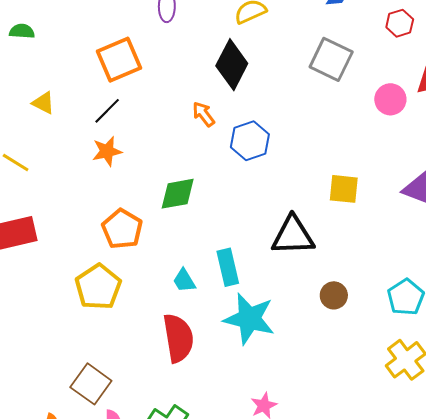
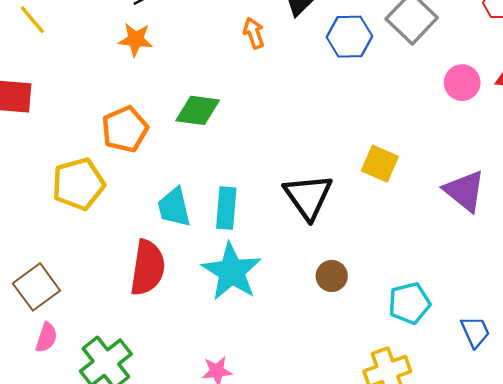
blue hexagon: (250, 141) -> (349, 37), moved
black triangle: (293, 236) -> (308, 197), turned 39
cyan trapezoid: (184, 281) -> (174, 207), size x1.4

